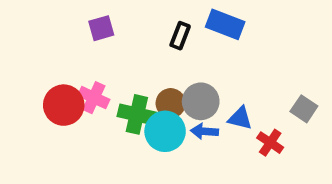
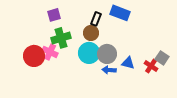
brown circle: (171, 103) -> (91, 33), moved
green cross: (137, 114) -> (61, 38), moved, turned -30
cyan circle: (165, 131) -> (89, 53), moved
red cross: (270, 143) -> (151, 66), moved

